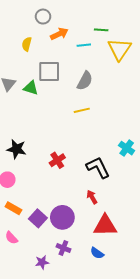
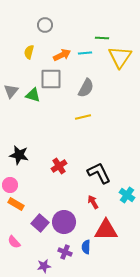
orange arrow: (59, 34) -> (62, 55), moved
cyan cross: (127, 148) -> (127, 195), moved
orange rectangle: (13, 208) -> (16, 204), moved
blue semicircle: (97, 253) -> (86, 247), moved, turned 56

